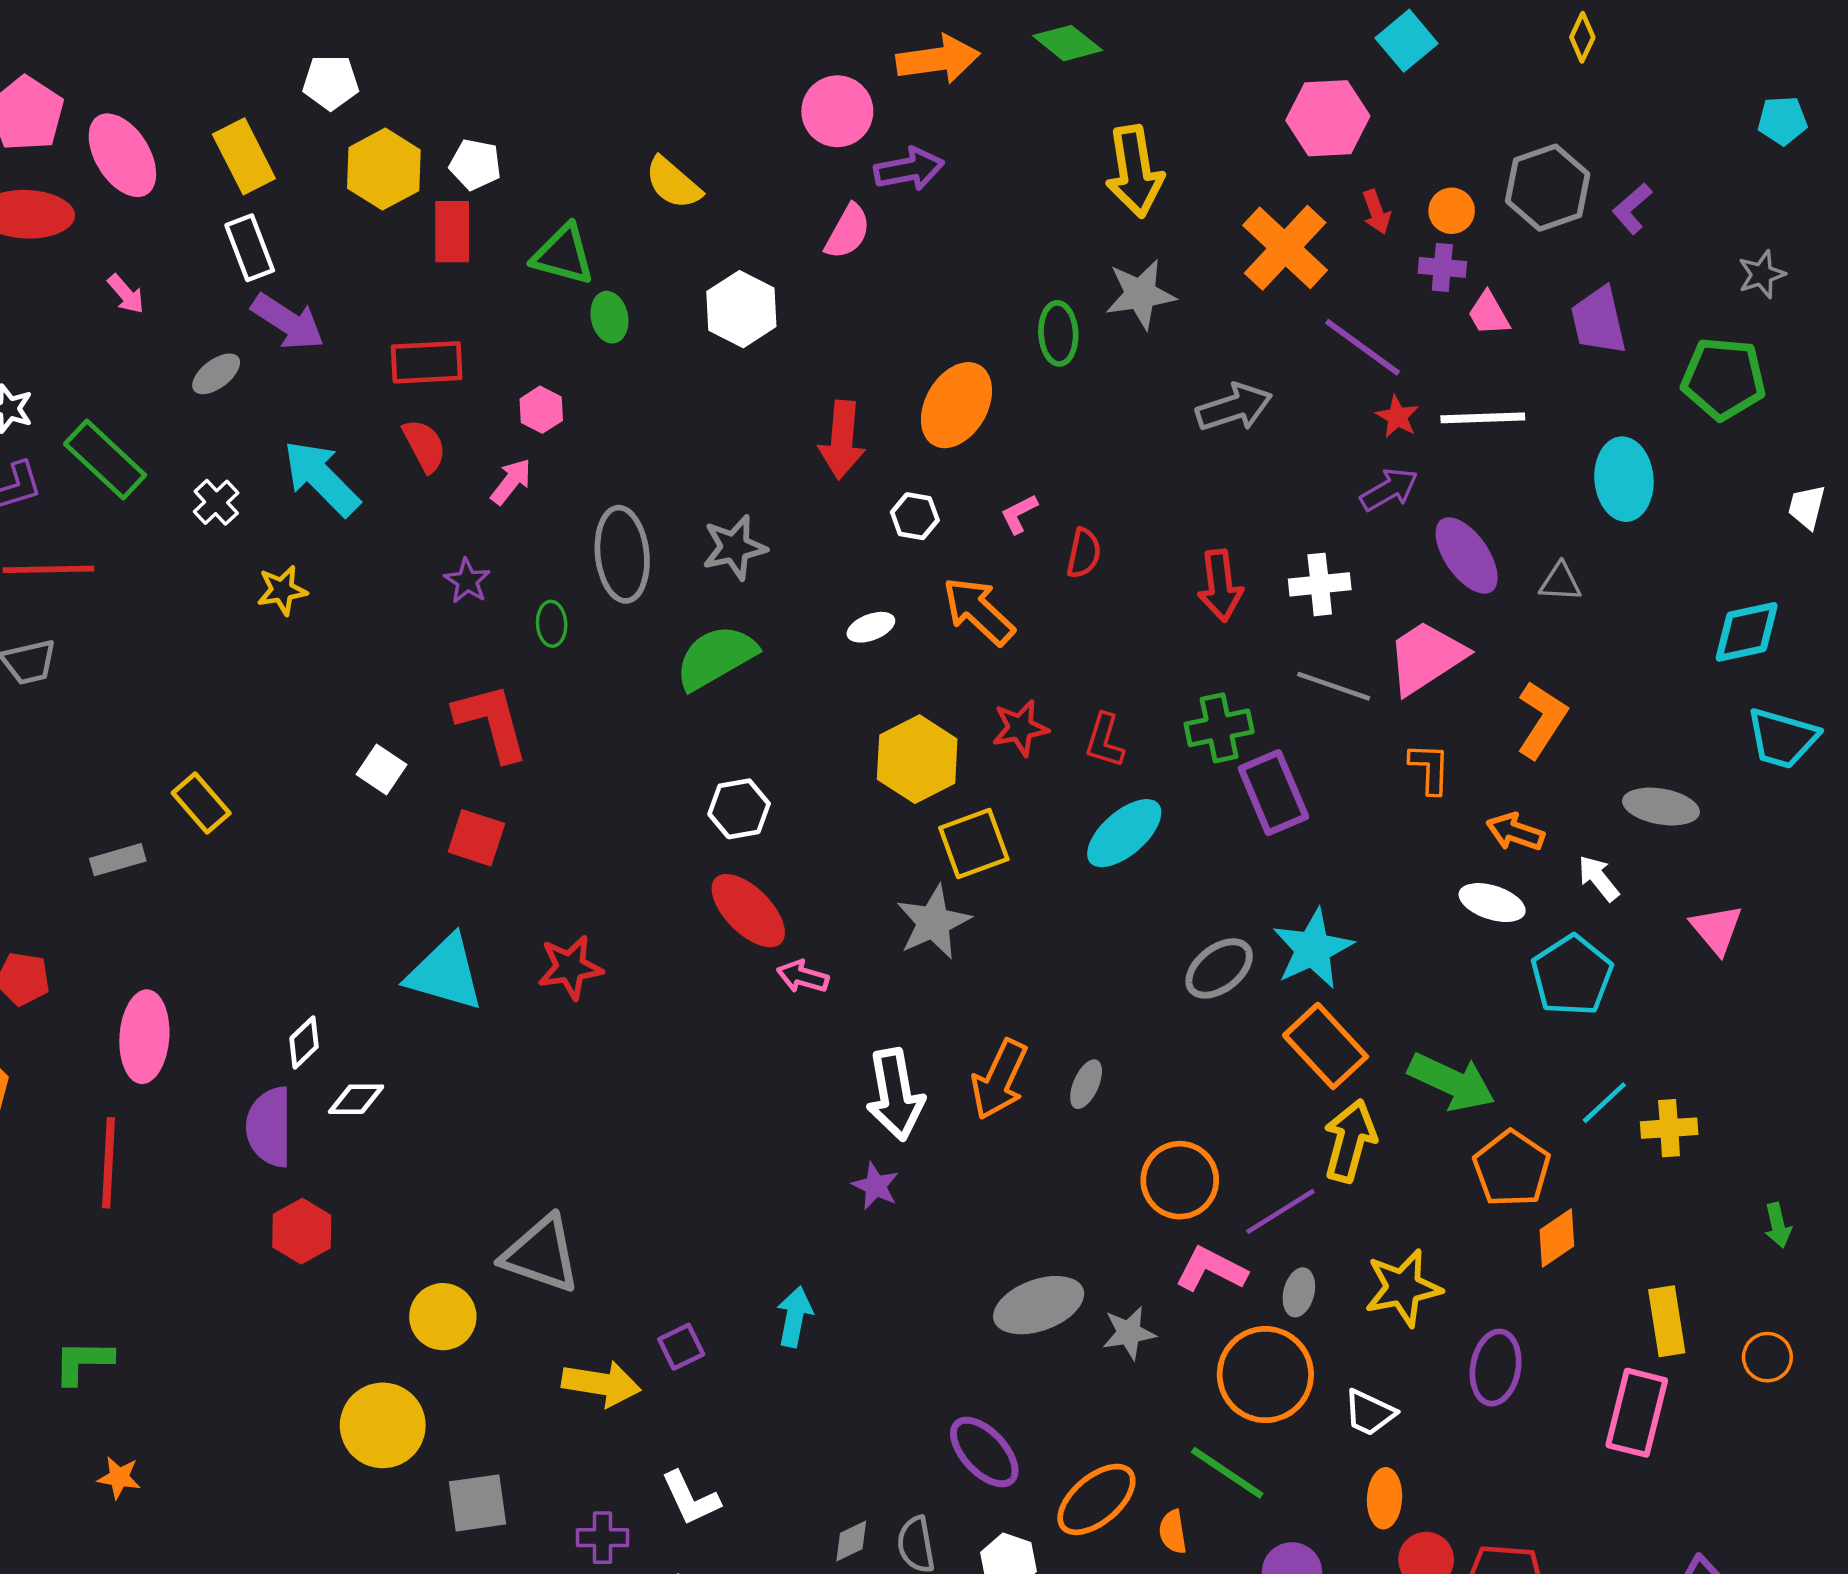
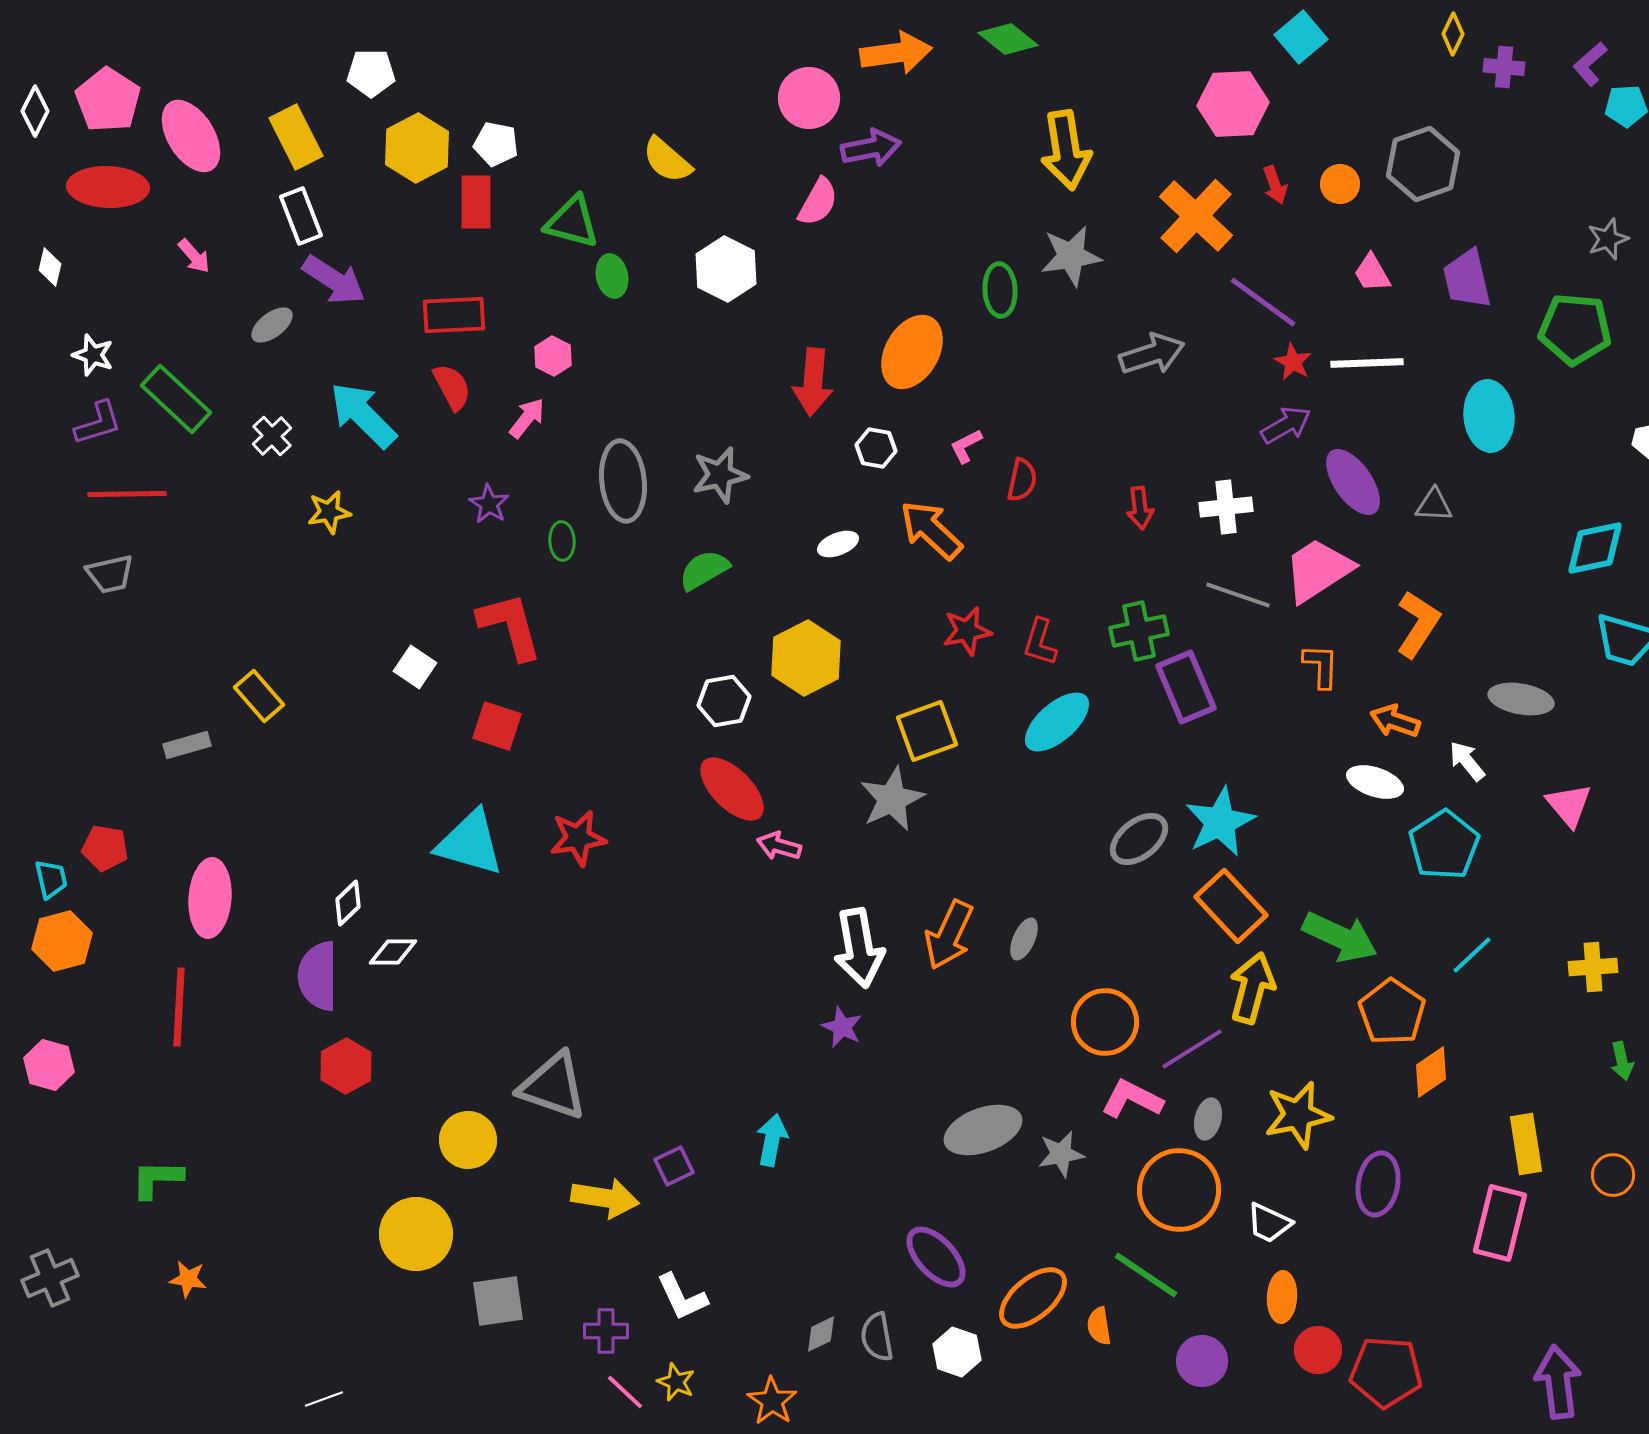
purple L-shape: (1632, 208) -> (1590, 64), moved
purple cross: (1442, 267) -> (1504, 67), moved
red arrow: (1220, 586) -> (1140, 508), size x0.7
green semicircle: (716, 657) -> (704, 570), size x0.7
yellow hexagon: (917, 759) -> (806, 658), moved
yellow cross: (1669, 1128) -> (1593, 967), moved

